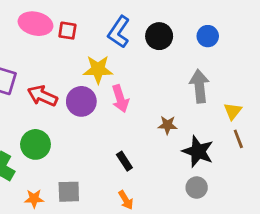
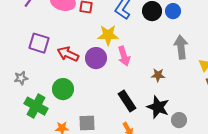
blue circle: (208, 36) -> (173, 11), moved
black star: (198, 151) -> (158, 107), moved
black rectangle: (124, 161) -> (127, 101), size x1.5

